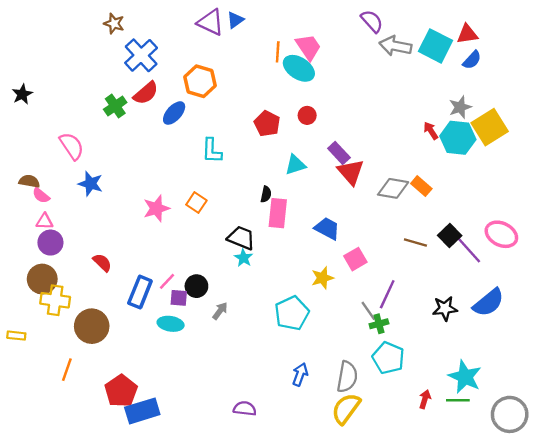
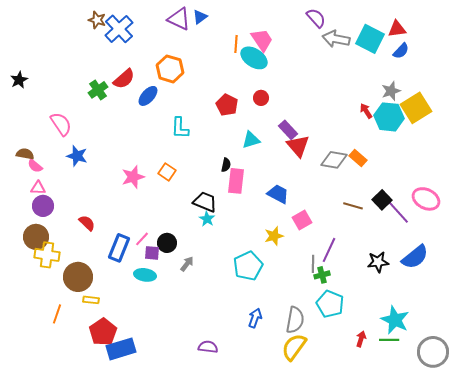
blue cross: (141, 55) -> (119, 29), moved
gray line: (368, 311) -> (313, 264), turned 36
yellow rectangle: (16, 336) -> (91, 300), moved

